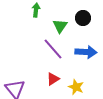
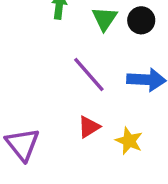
green triangle: (60, 26) -> (105, 19), moved

